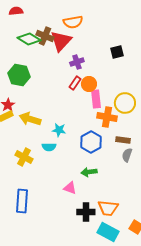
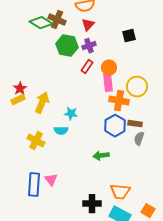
red triangle: (61, 41) -> (88, 25), moved, size x0.6
green hexagon: (19, 75) -> (67, 46), moved
orange circle: (89, 84) -> (109, 68), moved
yellow arrow: (30, 119) -> (42, 103), turned 95
blue hexagon: (91, 142) -> (115, 126), moved
pink triangle: (70, 188) -> (51, 180), moved, turned 32
black cross: (86, 212) -> (92, 204), moved

